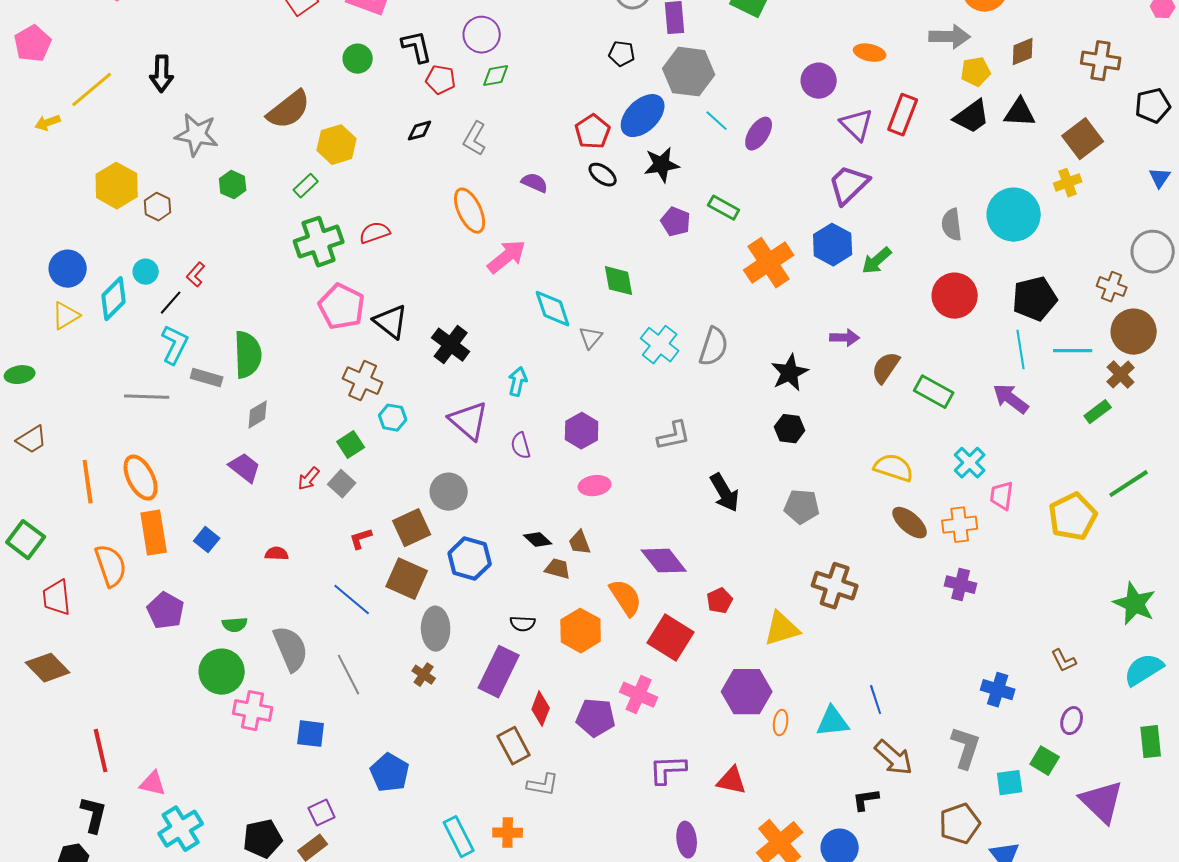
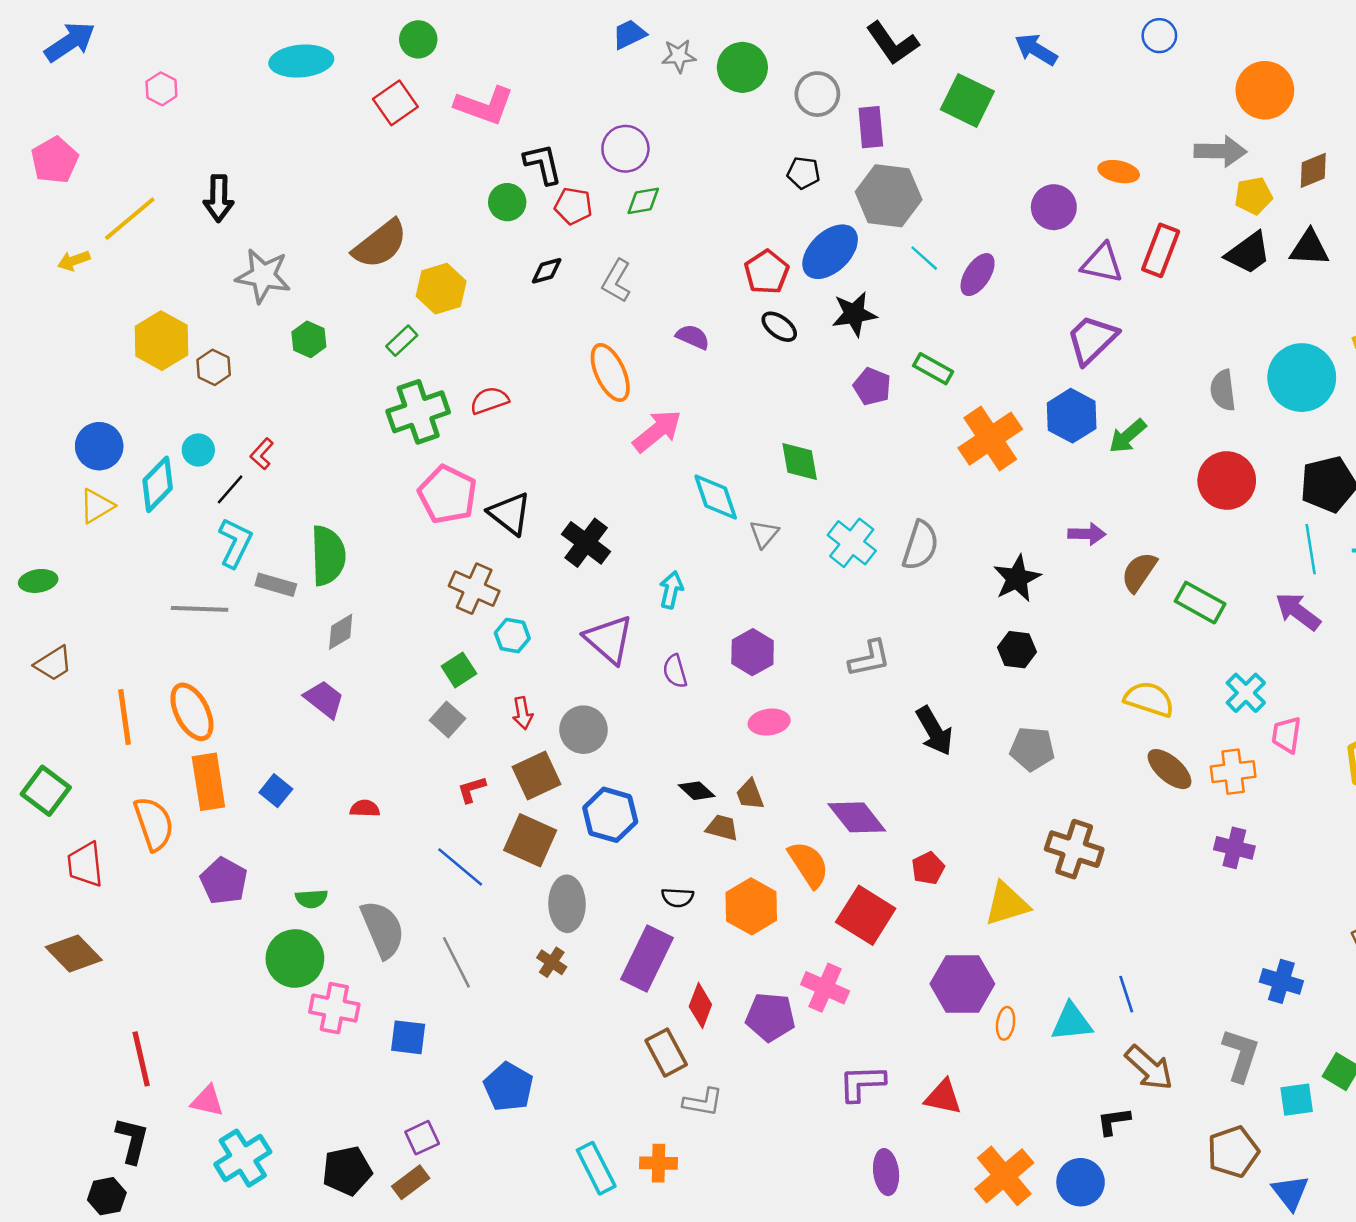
green circle: (358, 59) -> (507, 202), moved
purple triangle: (857, 125) -> (1102, 263), turned -33
red arrow: (309, 479) -> (522, 713), moved, turned -50

